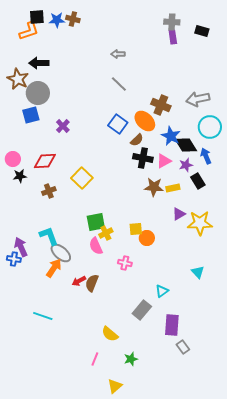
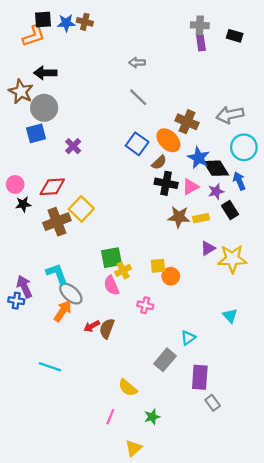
yellow square: (82, 178) -> (81, 209), moved
brown cross: (49, 191) -> (57, 222), size x1.6

